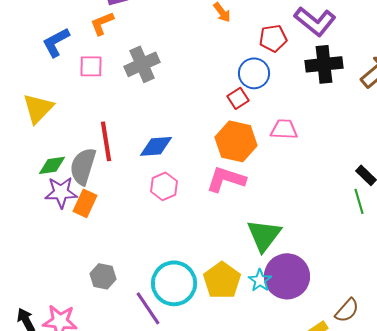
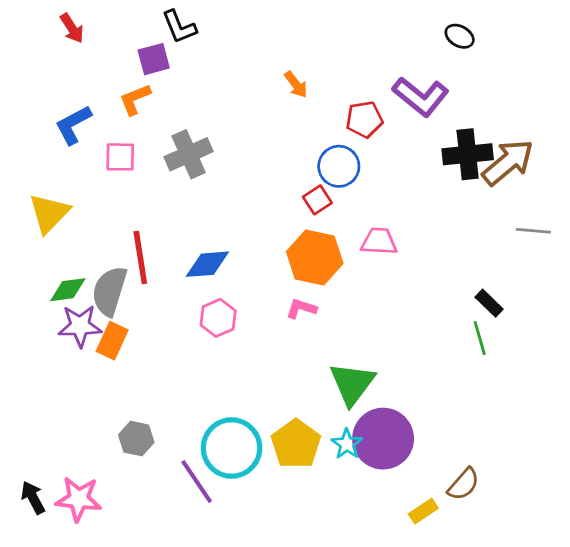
black cross: (324, 64) -> (468, 154), moved
pink L-shape: (226, 179) -> (301, 308), size x0.6

